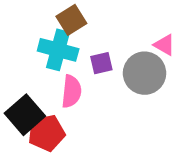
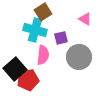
pink triangle: (164, 45) -> (85, 19), moved
gray circle: (145, 73) -> (79, 57), moved

